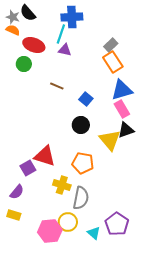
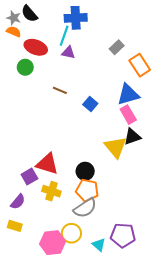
orange rectangle: (113, 62) -> (140, 65), moved
black circle: (81, 125) -> (85, 171), moved
orange pentagon: (83, 163) -> (87, 190), moved
yellow cross: (62, 185) -> (51, 191), moved
gray semicircle: (81, 198) -> (85, 208), turned 45
purple pentagon: (117, 224) -> (123, 235), turned -30

